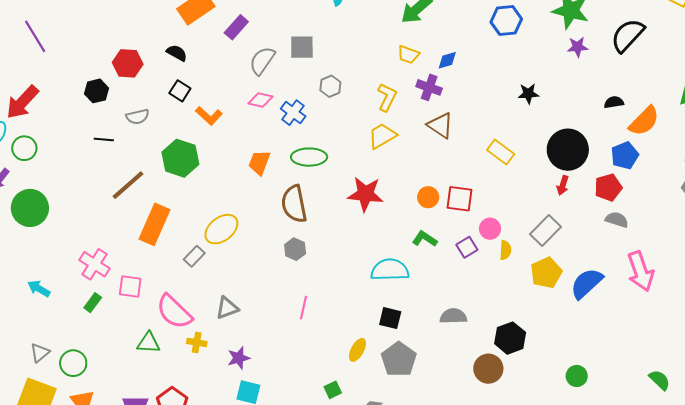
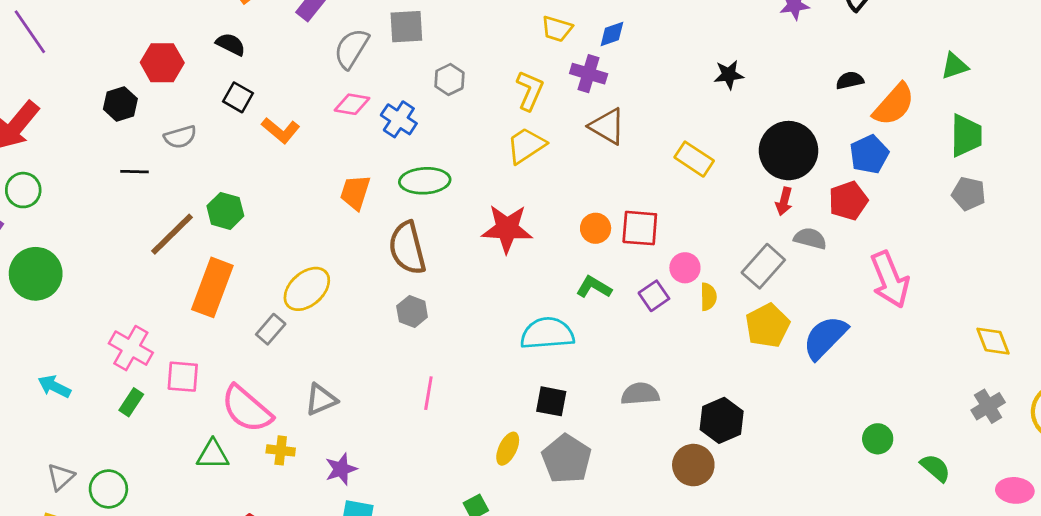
green hexagon: (180, 158) -> (225, 211), moved, size x0.7
gray semicircle: (617, 220) -> (810, 238), moved
pink arrow: (641, 271) -> (890, 280), moved
green circle: (577, 376) -> (878, 439), moved

